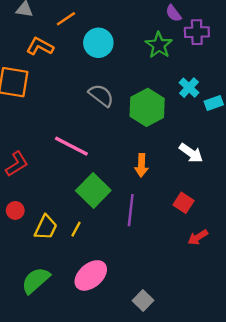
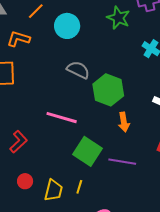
green hexagon: (147, 107) -> (108, 90), moved
purple line: (131, 210) -> (122, 162), turned -76

